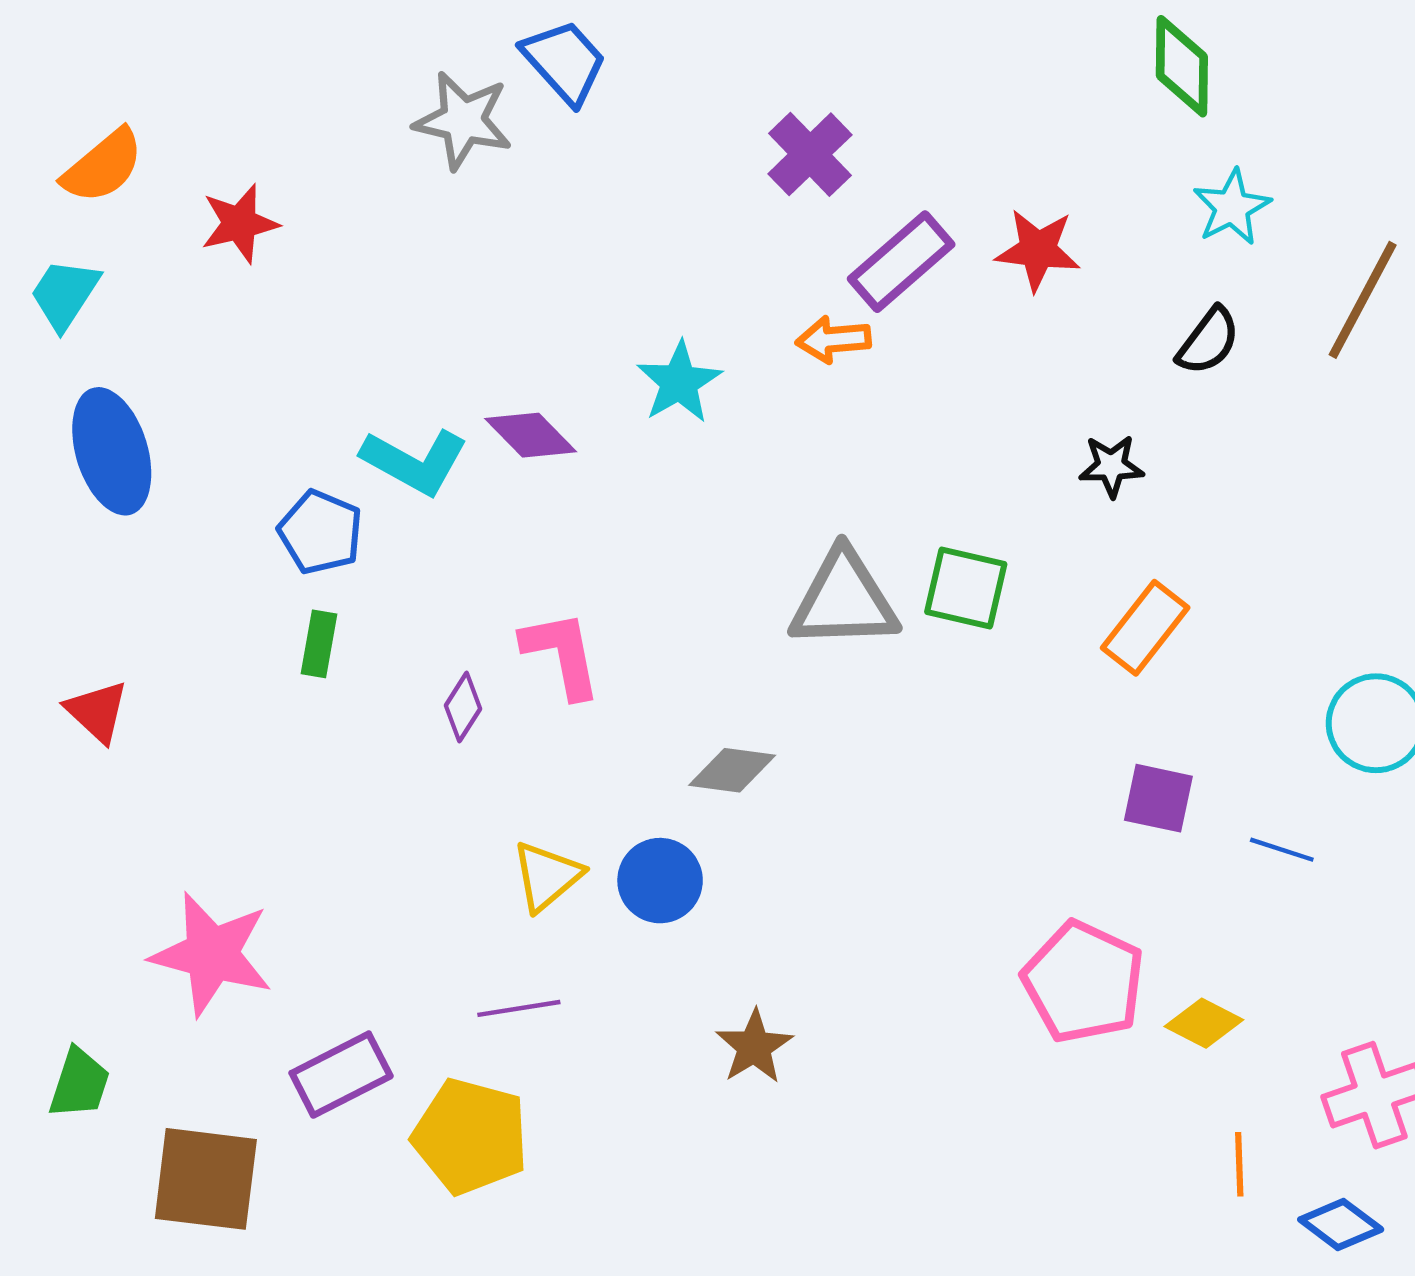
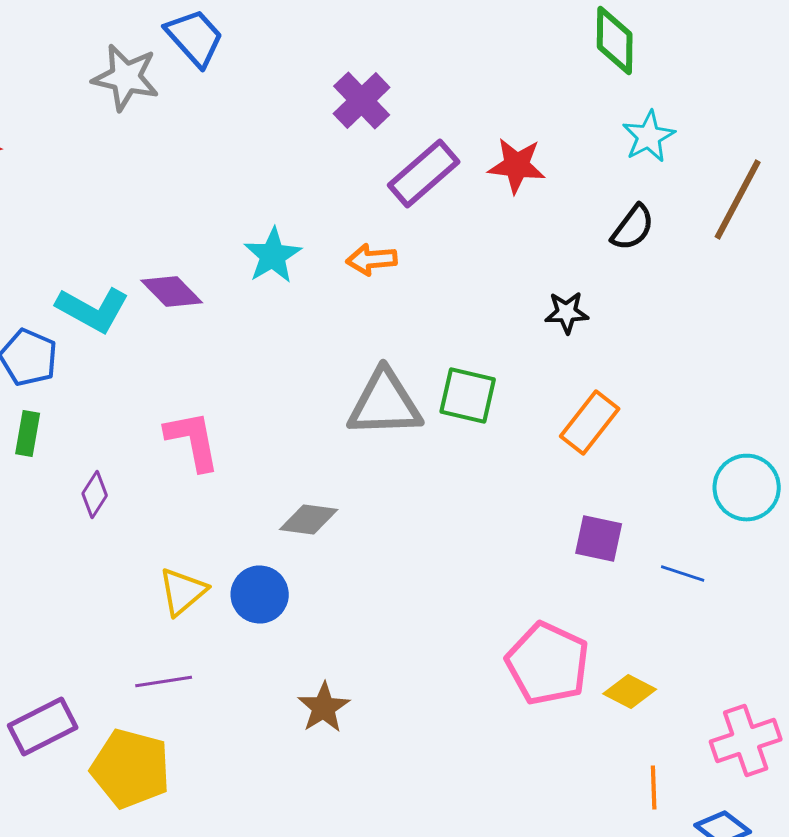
orange arrow: (833, 340) -> (372, 260), moved
purple diamond: (463, 707) -> (95, 494), moved

